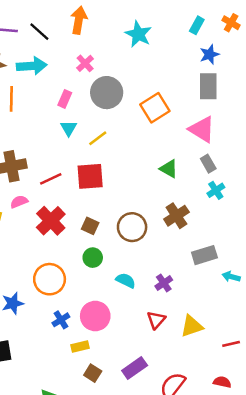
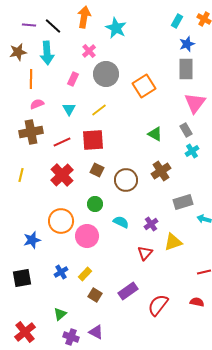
cyan star: (138, 34) -> (116, 28), moved
cyan arrow: (32, 66) -> (47, 53), turned 90
cyan triangle: (69, 128) -> (69, 109), moved
pink triangle: (202, 129) -> (195, 103), moved, turned 35
pink semicircle: (19, 202) -> (37, 104), moved
brown square: (90, 226) -> (97, 170), moved
pink circle: (95, 316) -> (87, 236), moved
blue cross: (61, 320) -> (61, 272), moved
yellow triangle: (192, 326) -> (173, 242), moved
yellow rectangle: (80, 346) -> (85, 274), turned -32

